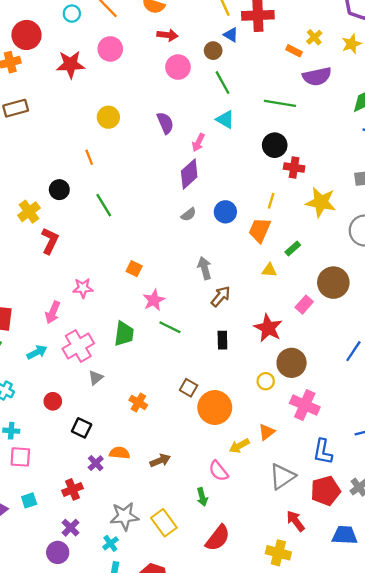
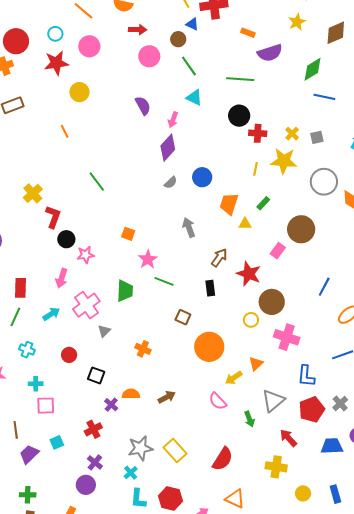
cyan circle: (72, 14) -> (55, 34), moved
yellow cross: (314, 37) -> (292, 134), moved
yellow circle: (108, 117) -> (79, 92), moved
orange line: (89, 157) -> (65, 131), moved
black circle: (59, 190) -> (66, 239), moved
yellow line: (271, 201) -> (256, 169), moved
orange trapezoid: (260, 230) -> (229, 204), moved
brown arrow: (221, 296) -> (219, 258), moved
brown square: (189, 388) -> (183, 317), moved
green arrow: (202, 497) -> (249, 419), moved

